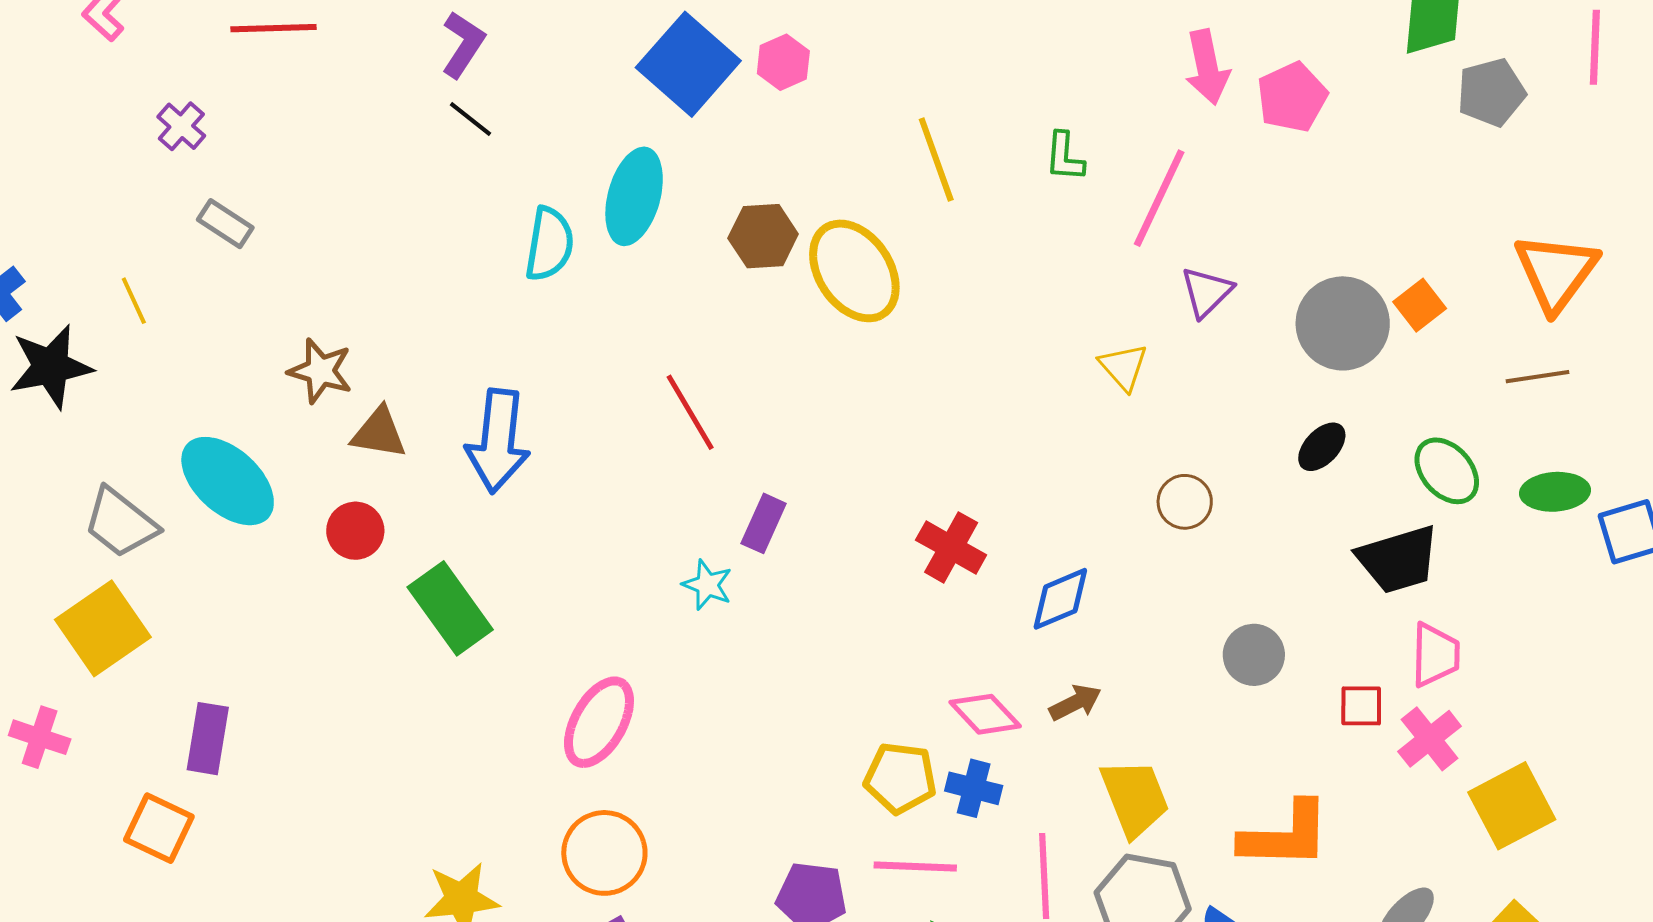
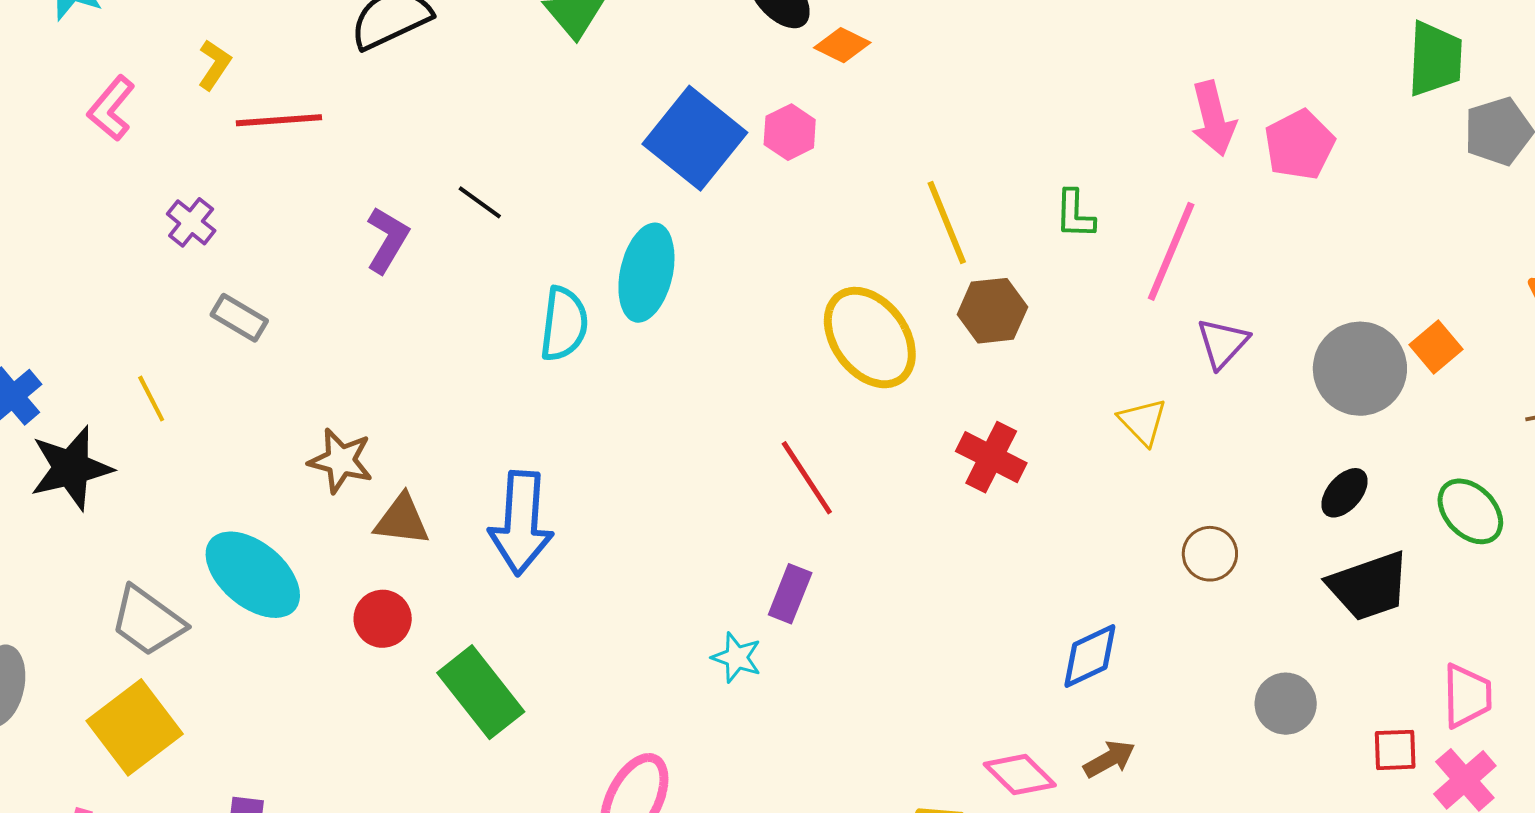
purple L-shape: (463, 44) -> (387, 240), moved
brown hexagon: (763, 236) -> (992, 311), moved
red line: (690, 412) -> (807, 478), moved
red cross: (951, 547) -> (991, 457), moved
black trapezoid: (1398, 559) -> (1369, 586), moved

